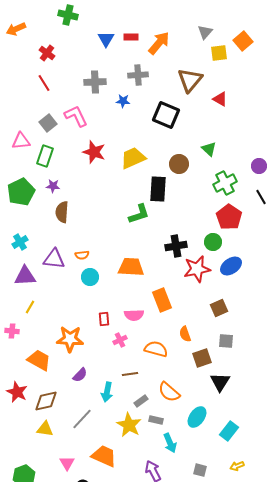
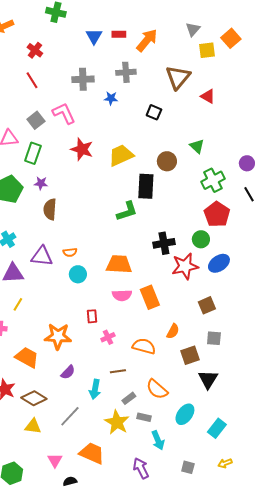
black square: (166, 115) -> (154, 112), size x0.6
pink semicircle: (134, 315) -> (122, 295), moved
orange semicircle: (185, 334) -> (173, 331), turned -133
brown diamond: (46, 401) -> (34, 398), turned 45

